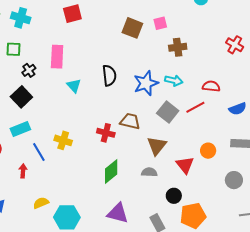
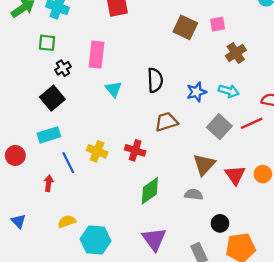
brown cross: (178, 47) -> (236, 53), turned -30
blue star: (146, 83) -> (196, 92), size x0.7
brown trapezoid: (130, 121) -> (166, 122), moved, turned -35
red cross: (106, 133) -> (135, 150), moved
red triangle: (185, 165) -> (235, 175), moved
purple triangle: (118, 213) -> (154, 239), turned 35

